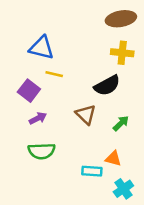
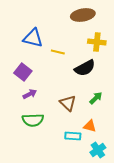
brown ellipse: (121, 19) -> (83, 15), moved
yellow line: (54, 74) -> (58, 52), moved
brown triangle: (86, 114) -> (68, 103), moved

